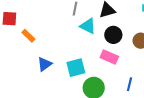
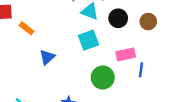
pink rectangle: (109, 57) -> (126, 54), moved, turned -30
cyan square: (76, 68) -> (88, 40), moved

